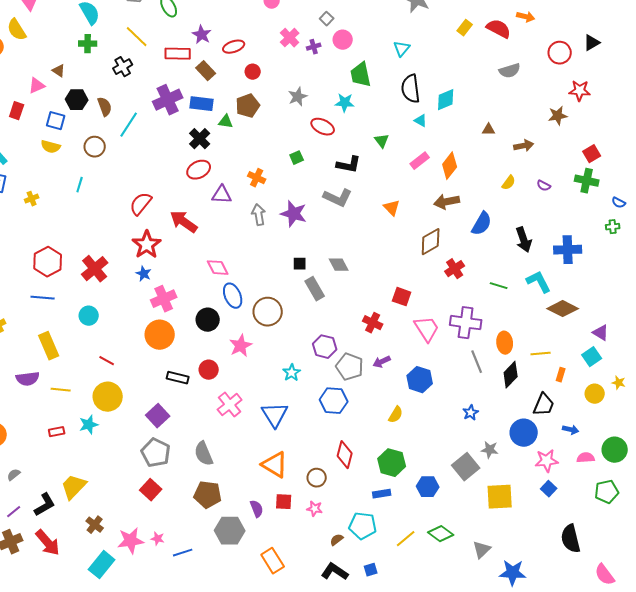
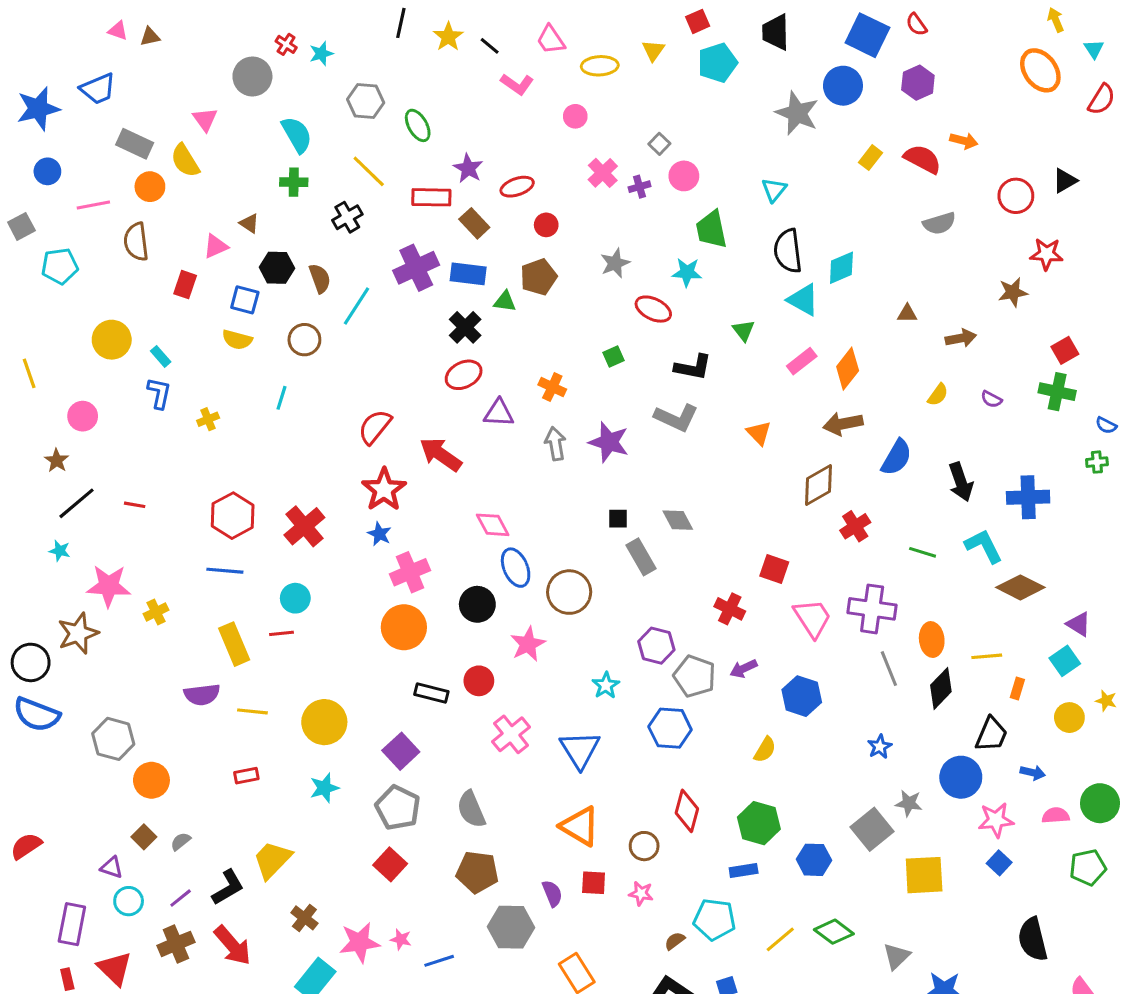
cyan triangle: (421, 121) -> (803, 300), size x1.6
red line: (107, 361) -> (282, 633), moved, turned -35
cyan star: (89, 425) -> (324, 788), moved

